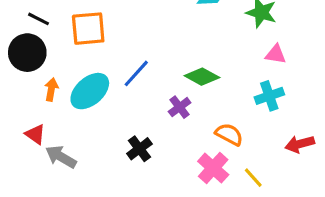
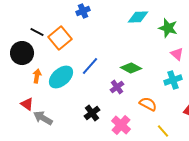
black line: (38, 19) -> (37, 32), moved
orange square: (88, 29) -> (60, 38), turned -35
pink triangle: (276, 54) -> (177, 54), turned 32
pink cross: (213, 168) -> (121, 125), moved

